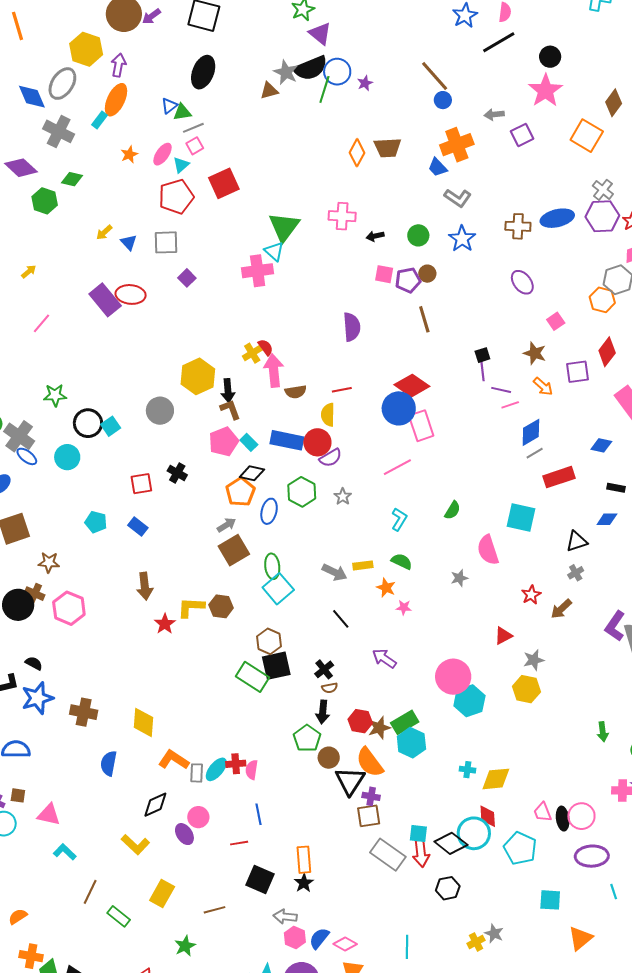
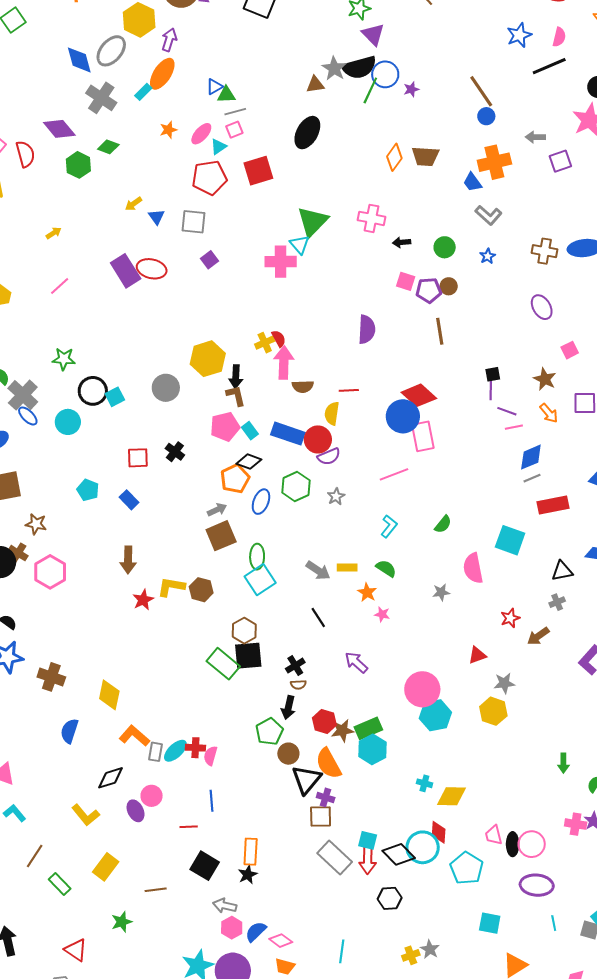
black ellipse: (203, 72) -> (307, 133), moved
blue star: (462, 239) -> (488, 256), size x0.6

